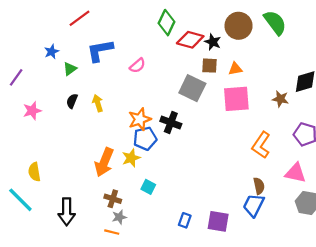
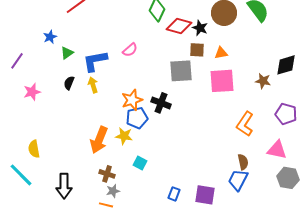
blue L-shape: (100, 50) -> (95, 61), moved
gray square: (192, 88) -> (181, 71), turned -30
yellow star: (131, 158) -> (124, 136), turned 30

